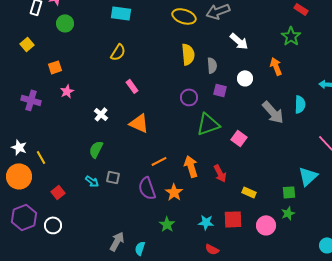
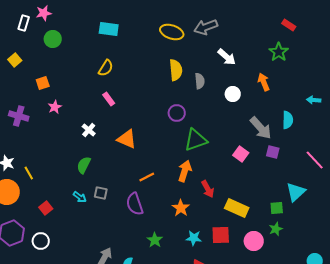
pink rectangle: (132, 86) -> (109, 99), moved
purple square: (220, 90) -> (273, 152), moved
pink square: (239, 138) -> (241, 154), moved
orange arrow: (191, 166) -> (185, 171), moved, turned 35
orange star: (174, 192) -> (181, 208), moved
yellow rectangle: (249, 192) -> (237, 208), size x1.6

